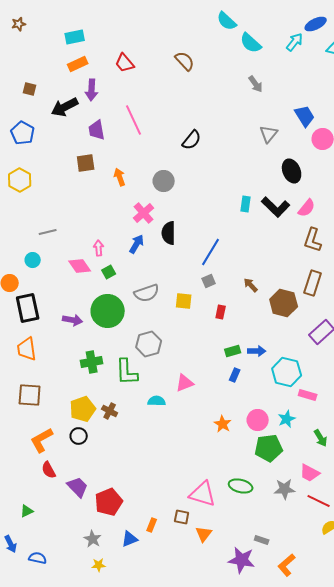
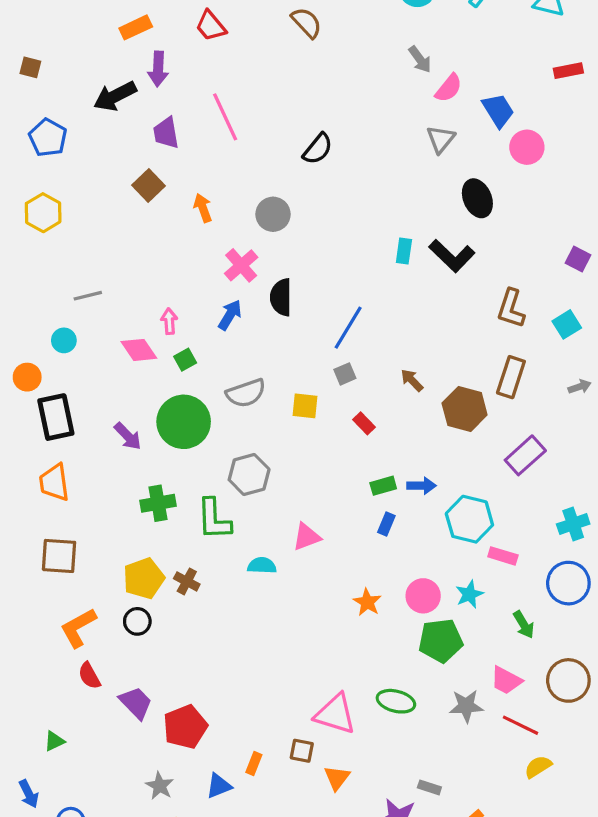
brown square: (30, 89) -> (30, 67), moved
brown square: (86, 163) -> (148, 186), turned -36
pink semicircle: (307, 208) -> (449, 88), moved
red rectangle: (221, 312) -> (364, 423), turned -56
purple arrow: (73, 320) -> (128, 436), turned 36

